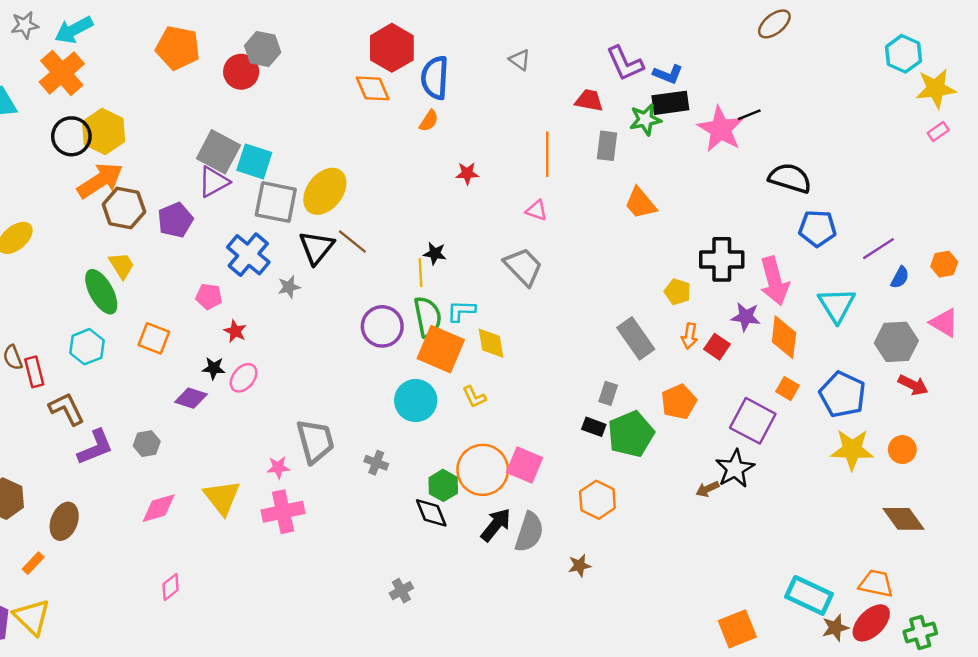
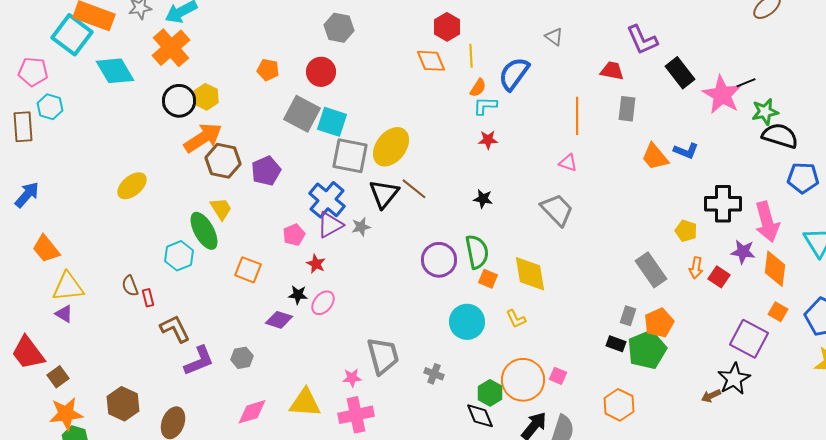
orange pentagon: (178, 48) -> (268, 70), moved, size x0.6
red hexagon: (392, 48) -> (447, 27), size x0.7
red circle: (241, 72) -> (321, 72), moved
blue L-shape: (668, 74) -> (686, 151), moved
blue semicircle: (435, 78) -> (514, 74), moved, turned 33
black rectangle: (670, 103) -> (680, 73), turned 60
green star: (645, 120) -> (765, 112), moved
yellow hexagon: (104, 132) -> (206, 97), size x0.7
red star: (467, 173) -> (488, 140), moved
purple triangle: (214, 182) -> (330, 225), moved
yellow line: (420, 273) -> (471, 56), moved
pink pentagon: (209, 297) -> (294, 235), turned -30
cyan L-shape: (461, 311) -> (485, 106), moved
yellow diamond: (491, 343) -> (530, 274), size x1.4
cyan hexagon: (87, 347) -> (179, 256), moved
orange square: (441, 349) -> (488, 279), size x0.5
red rectangle: (34, 372) -> (148, 298), size x0.7
orange pentagon: (679, 402) -> (659, 323), moved
pink square: (524, 465) -> (558, 376), size x0.6
yellow triangle: (222, 497) -> (305, 403), turned -48

